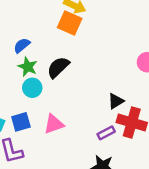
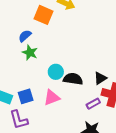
orange square: (70, 23) -> (44, 15), moved
black semicircle: (58, 67) -> (73, 79), moved, turned 54
cyan circle: (32, 88) -> (56, 72), moved

